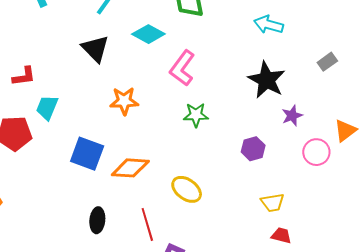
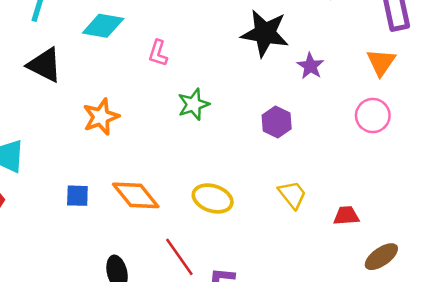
pink L-shape: (182, 68) -> (158, 53), size x0.6
pink circle: (316, 152) -> (373, 116), moved
blue square: (87, 154) -> (77, 196), size x0.6
orange diamond: (130, 168) -> (136, 195), turned 66
yellow trapezoid: (273, 203) -> (292, 195), moved, turned -100

